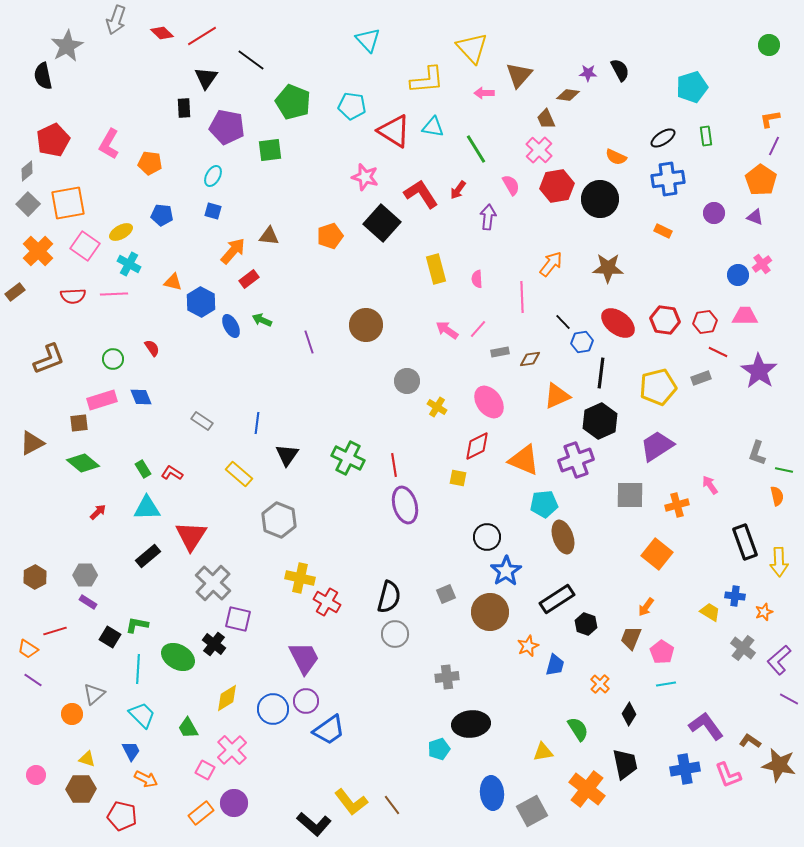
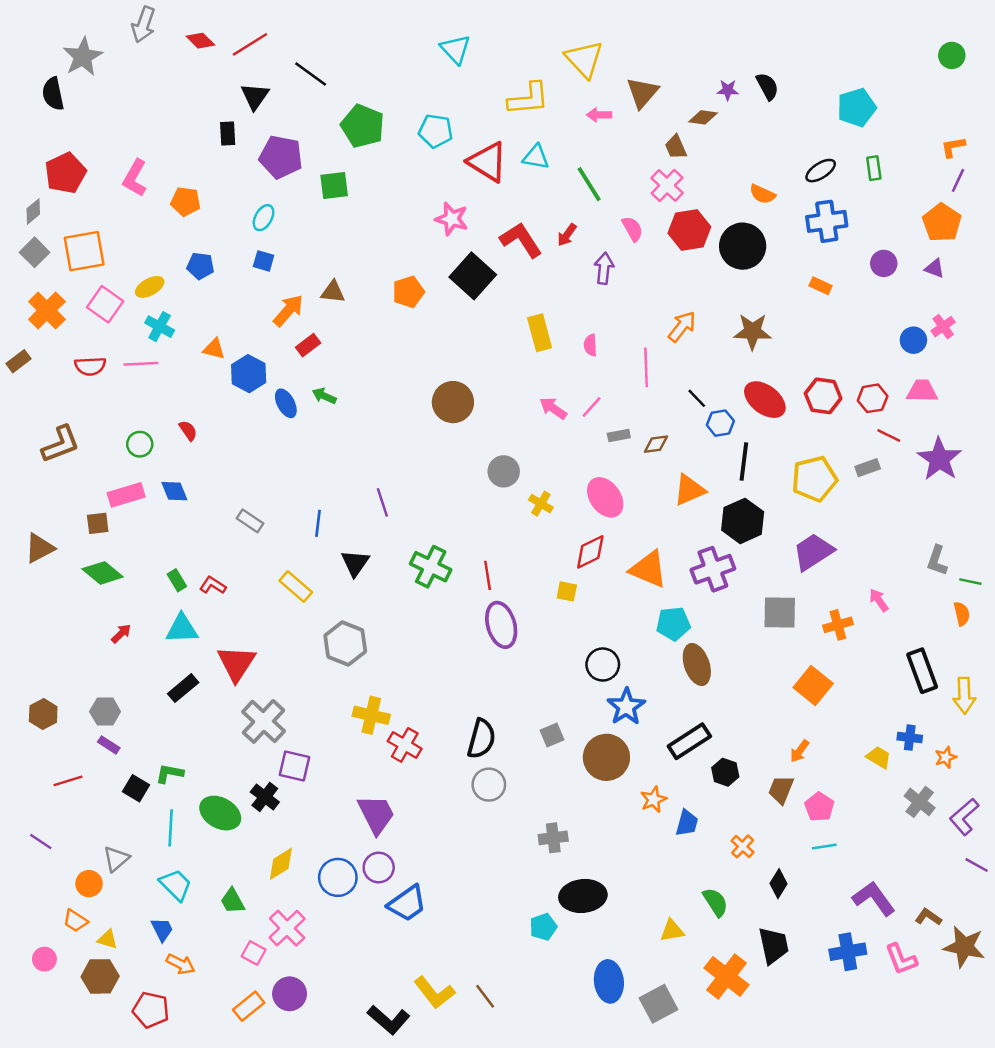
purple line: (309, 342) -> (382, 502), moved
orange trapezoid: (28, 649) -> (75, 921), moved

